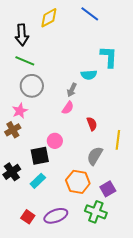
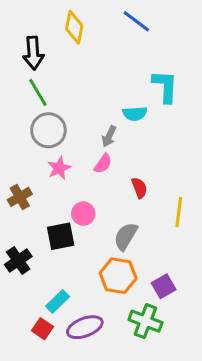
yellow diamond: (49, 18) -> (74, 27), turned -50
green line: (25, 61) -> (38, 92), turned 36
pink star: (20, 111) -> (59, 168), moved
gray semicircle: (95, 156) -> (126, 236), moved
cyan rectangle: (38, 181) -> (58, 301), moved

